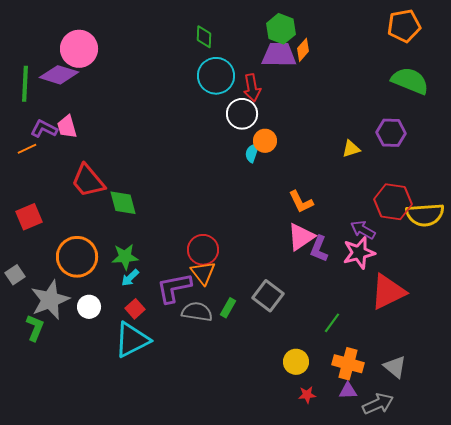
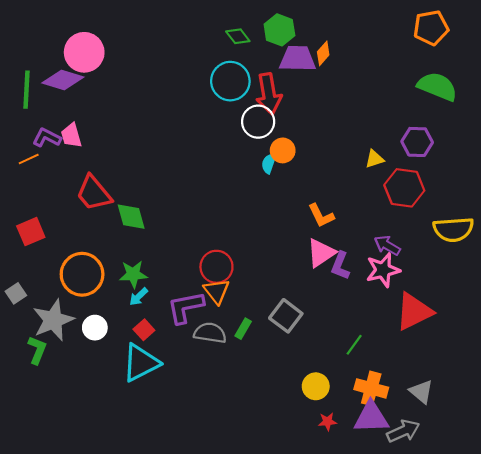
green hexagon: (281, 29) -> (279, 30), moved
green diamond: (204, 37) -> (238, 36), moved, turned -40
red arrow: (252, 88) -> (269, 94), size x1.4
red hexagon: (393, 202) -> (404, 188), moved
purple triangle: (348, 391) -> (371, 417), size x1.8

